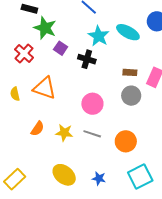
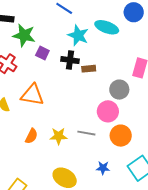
brown rectangle: (130, 72) -> (89, 69), moved
pink circle: (92, 104) -> (108, 111), moved
blue star: (99, 178) -> (103, 168), moved

